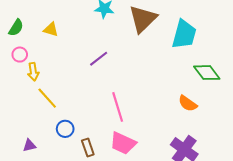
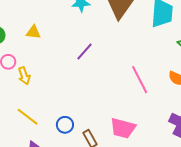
yellow line: (47, 98) -> (28, 117), moved
pink line: (118, 107) -> (140, 80), moved

